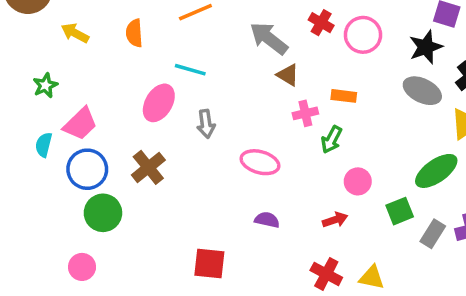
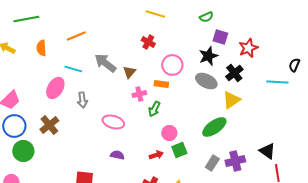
pink circle: (363, 35) -> (172, 65), moved
gray arrow: (269, 38) -> (105, 63), moved
brown triangle: (288, 75) -> (129, 72), turned 40
green square: (400, 211) -> (179, 150), moved

